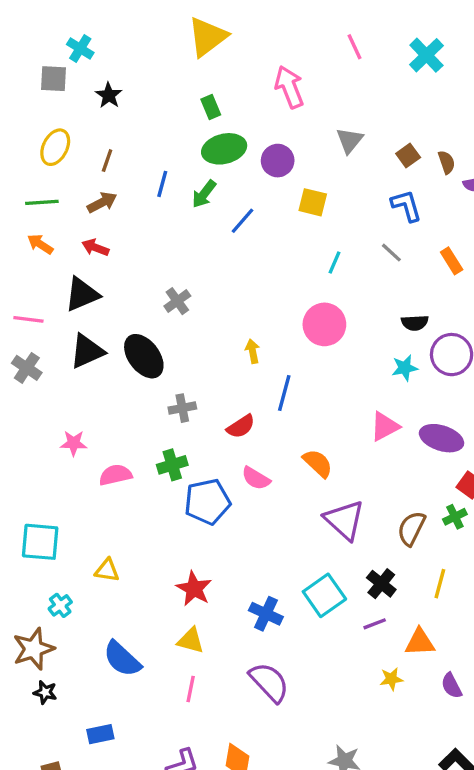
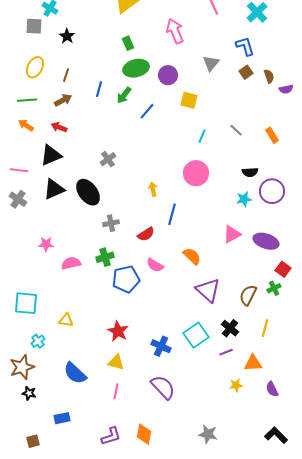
blue L-shape: (406, 206) -> (245, 46), moved

